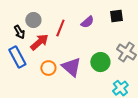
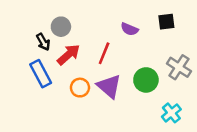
purple semicircle: (87, 22) -> (129, 29), turned 64
red line: (60, 28) -> (104, 53), moved

